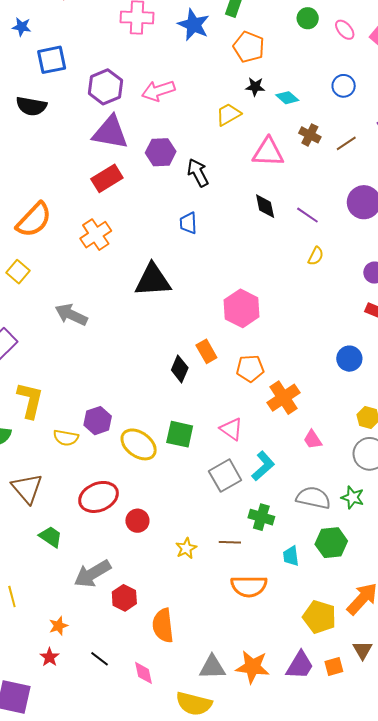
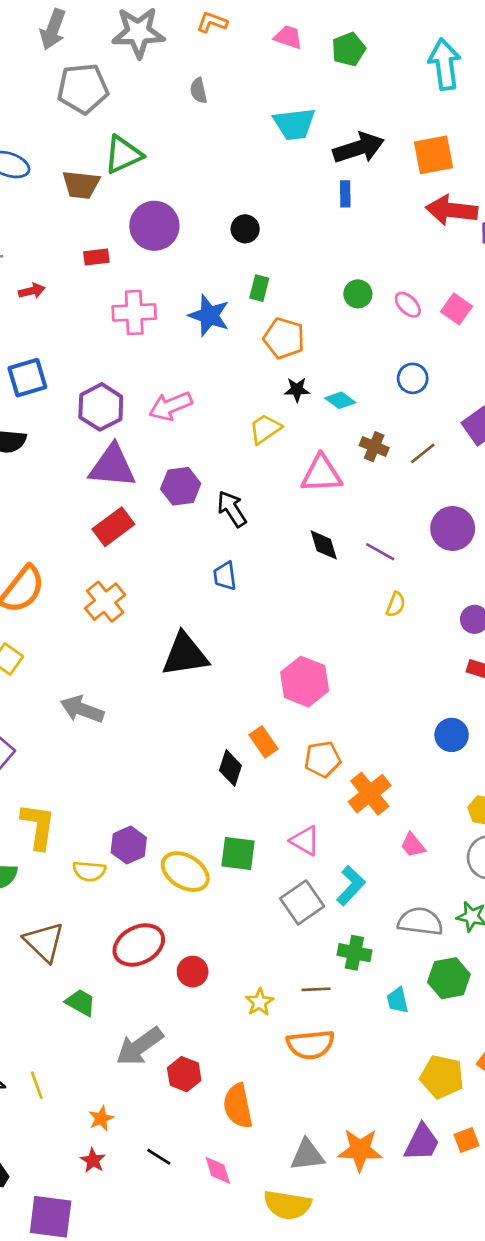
orange semicircle: (249, 586) -> (311, 1045), moved

